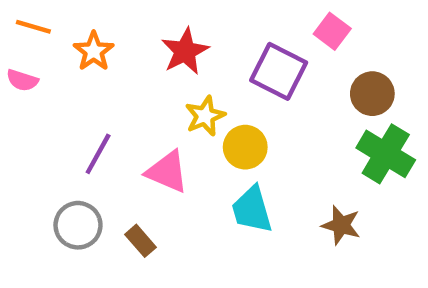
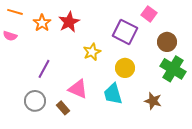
red star: (185, 51) -> (69, 22), moved
yellow circle: (245, 147) -> (125, 68), moved
pink triangle: (167, 172) -> (78, 89), moved

